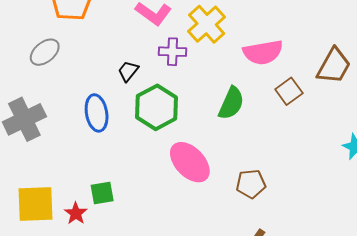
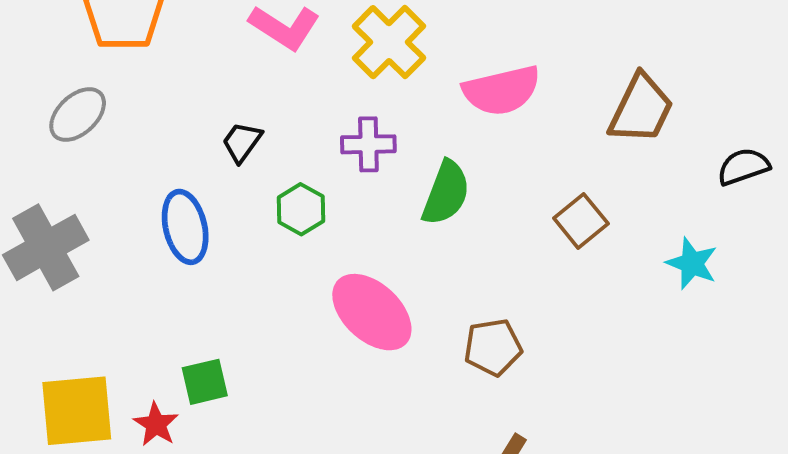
purple cross: (172, 52) -> (368, 144), moved
brown square: (289, 91) -> (581, 221), moved
green hexagon: (156, 107) -> (301, 209), size x0.6

